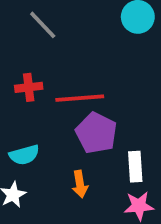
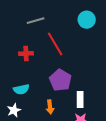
gray line: (43, 25) -> (36, 21), turned -66
red line: (80, 98) -> (55, 44), moved, turned 60

